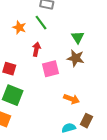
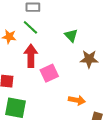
red arrow: (36, 49) -> (31, 56), size x1.5
brown star: (76, 58) -> (89, 59), moved

